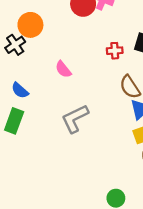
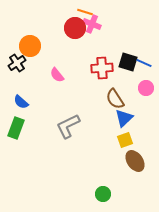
red cross: (115, 51) -> (102, 68), size x1.5
pink semicircle: (63, 69) -> (57, 75), moved

